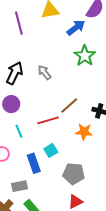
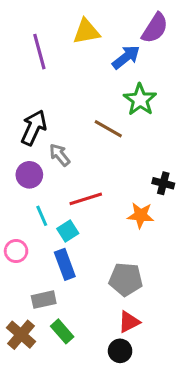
gray arrow: (44, 72) -> (60, 155), moved
brown line: (69, 106) -> (108, 129), moved, turned 72
cyan square: (51, 150) -> (68, 231), moved

